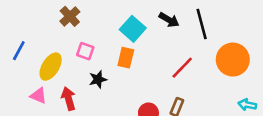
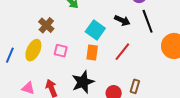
yellow ellipse: (51, 67) -> (33, 50), moved
red line: (182, 68) -> (122, 52), moved
black star: (98, 79) -> (83, 82), moved, size x1.6

